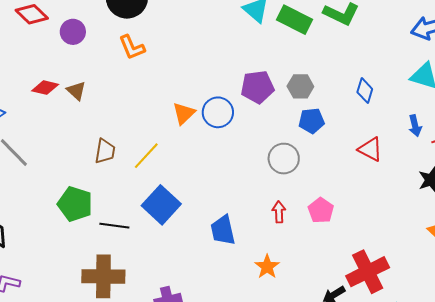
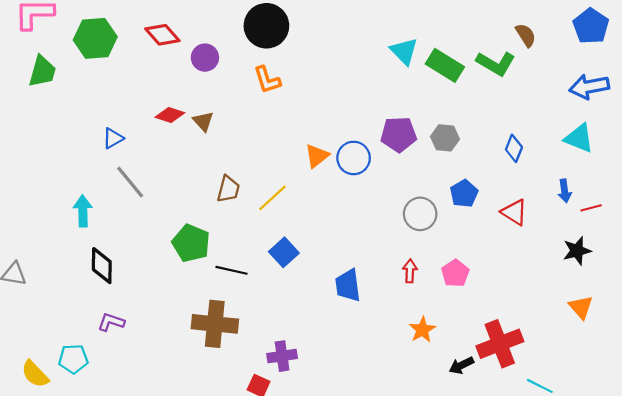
blue pentagon: (312, 121) -> (464, 194), moved, turned -30
blue square: (161, 205) -> (284, 252), size x0.7
orange star: (267, 267) -> (422, 330), moved

